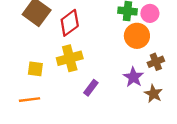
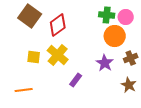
yellow cross: (70, 58) -> (58, 55), turned -35
yellow square: (35, 69) -> (34, 57), moved
purple star: (133, 77) -> (105, 63), moved

